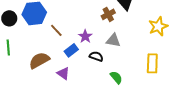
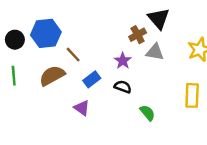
purple star: (85, 36) -> (123, 61), moved
gray triangle: (113, 40) -> (155, 52), moved
brown semicircle: (39, 60) -> (52, 76), moved

